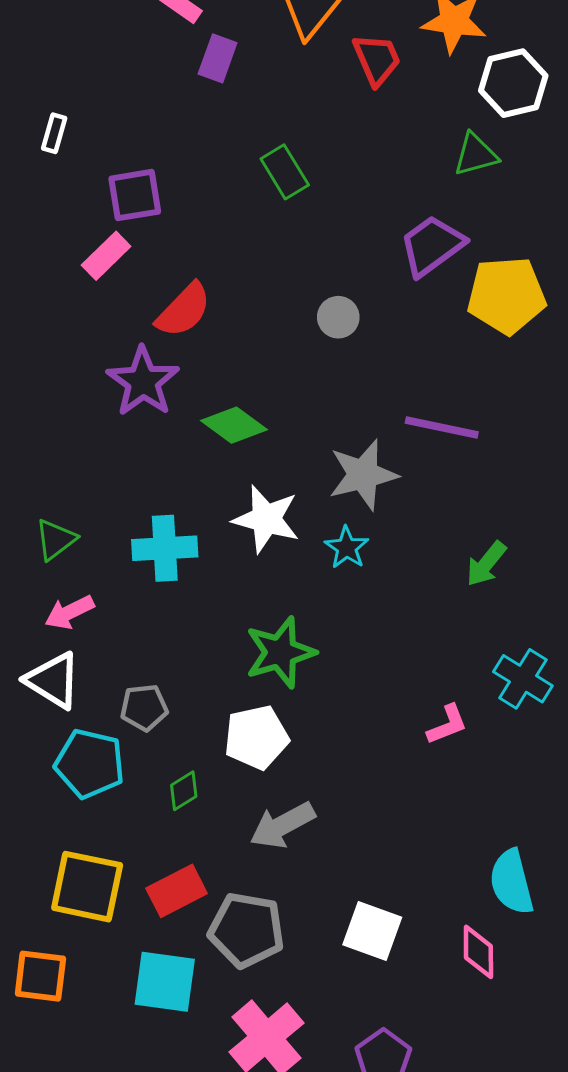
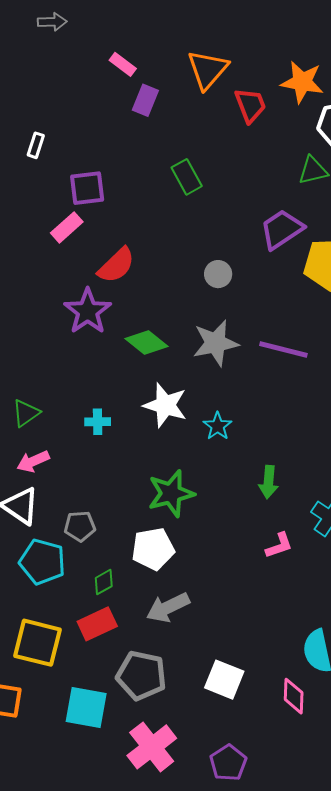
gray star: (363, 475) -> (216, 343), moved
cyan cross: (165, 548) -> (98, 422), size x0.6
green arrow: (486, 564) -> (269, 482), moved, turned -36
red rectangle: (177, 891) -> (97, 624), moved

